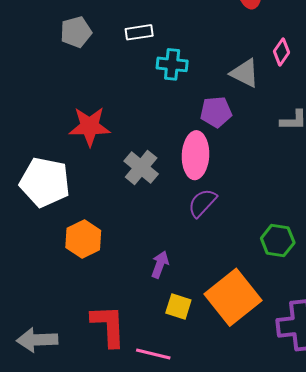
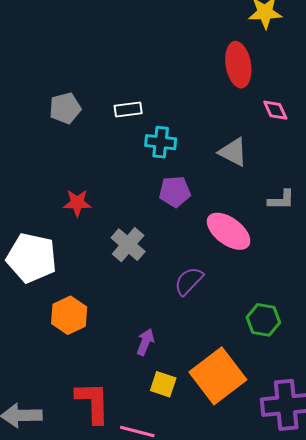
pink diamond: (282, 52) -> (275, 110), moved, turned -60
purple pentagon: (216, 112) -> (175, 192), moved
red star: (90, 126) -> (77, 203), size x0.7
pink ellipse: (195, 155) -> (229, 231), moved, turned -57

